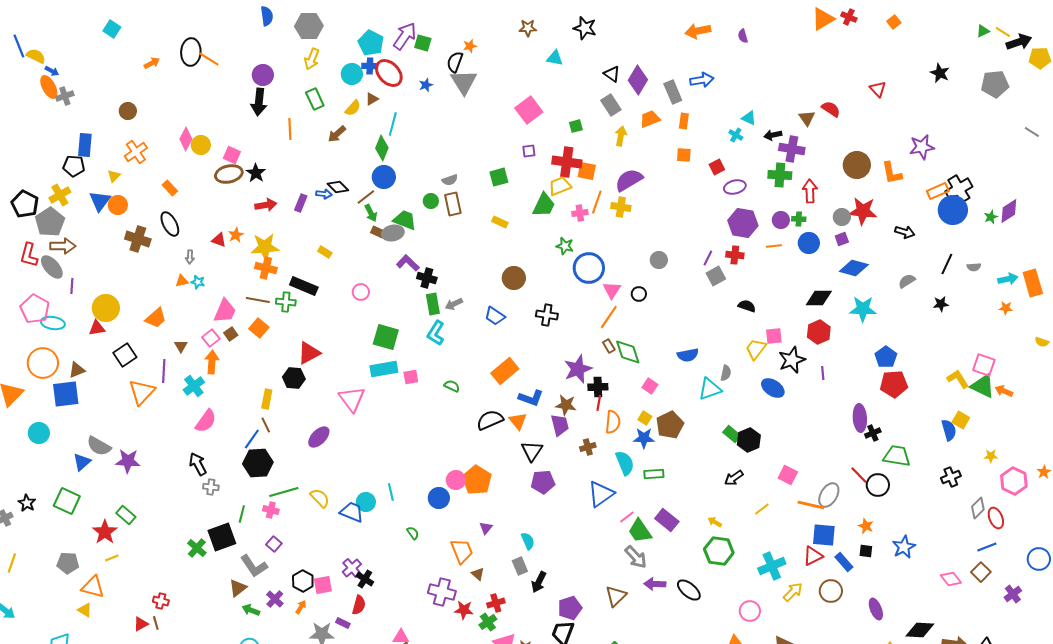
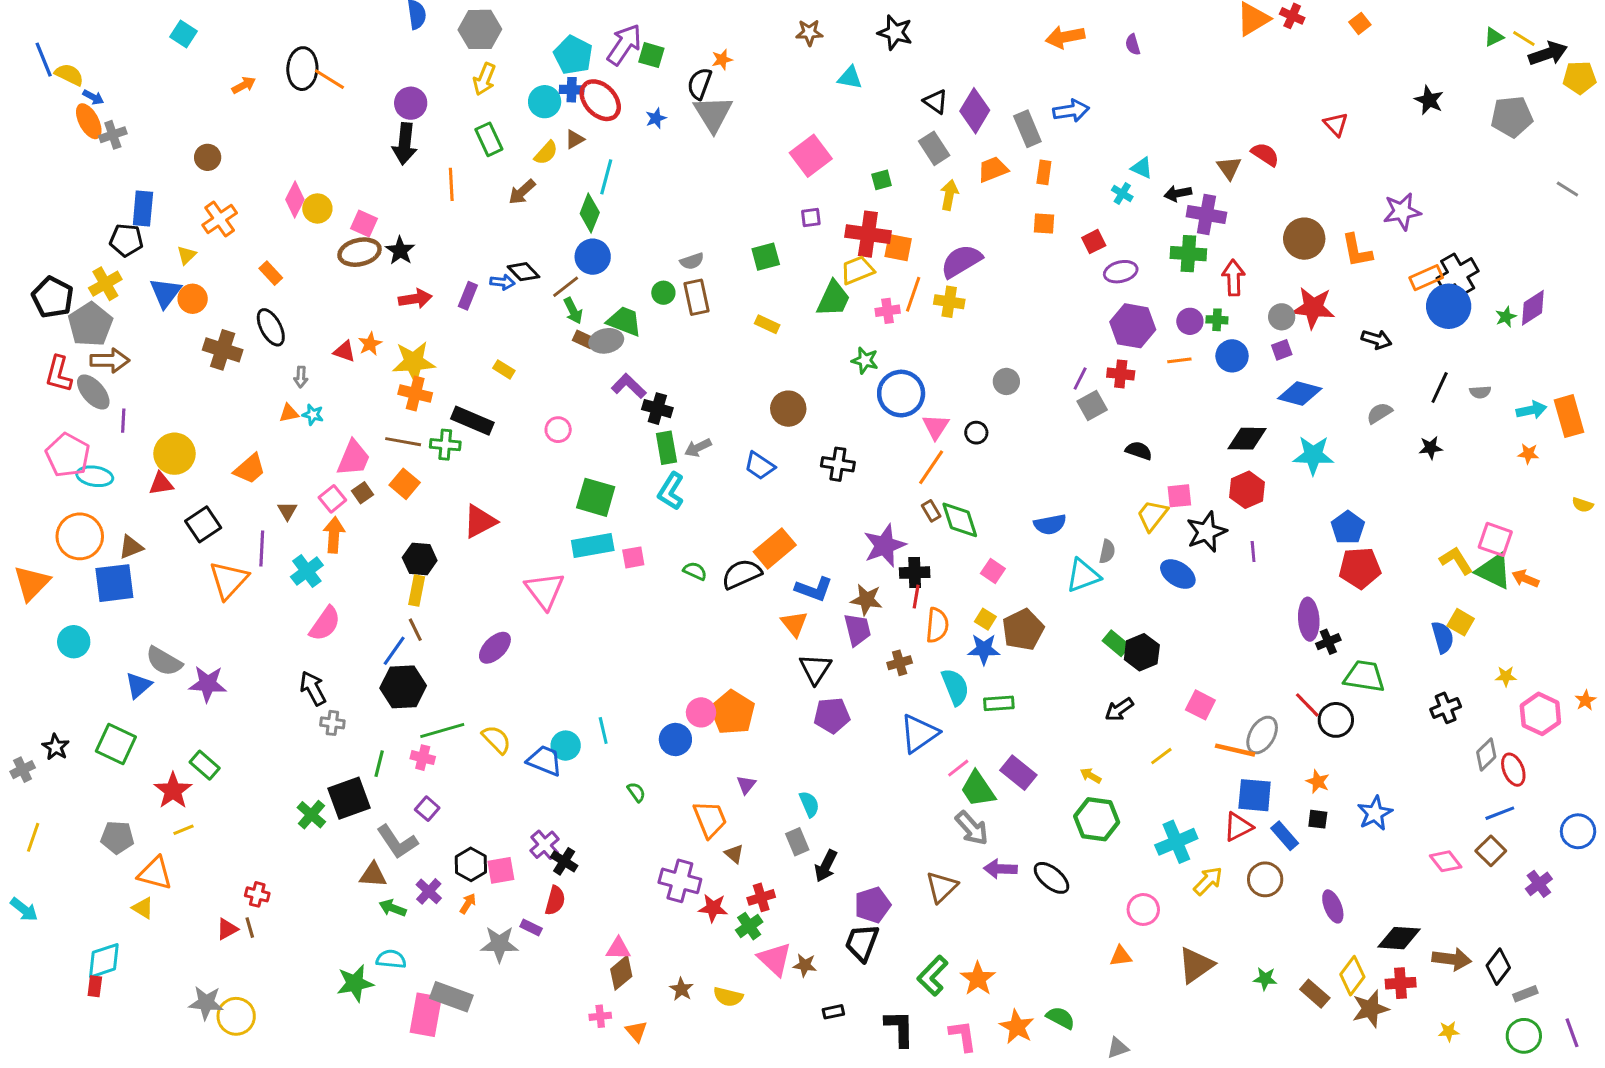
black hexagon: (294, 378) -> (420, 559), moved
black semicircle: (490, 420) -> (742, 574), moved
brown triangle: (238, 588) -> (373, 875), turned 42

